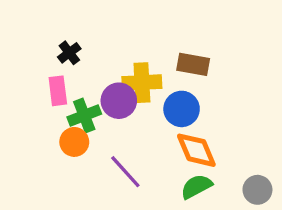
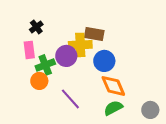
brown rectangle: (193, 64) -> (94, 34), moved

